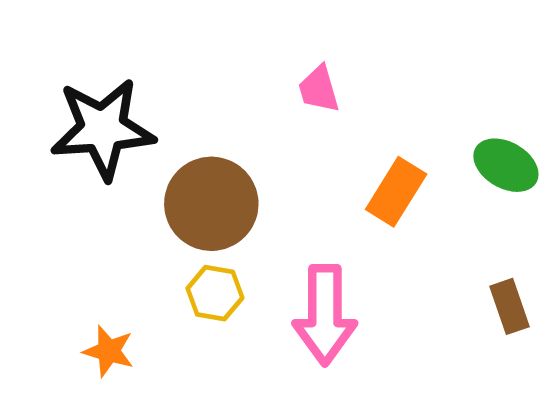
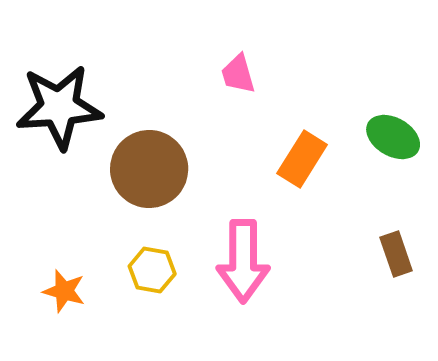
yellow hexagon: (215, 293) -> (152, 270), moved

